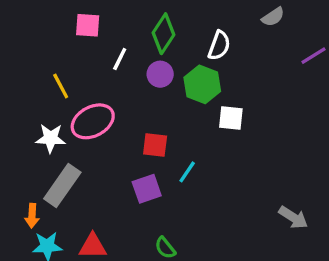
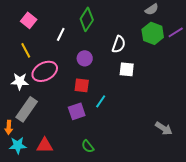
pink square: (88, 25) -> (29, 20), moved, turned 35
white semicircle: (219, 46) -> (119, 44), moved
purple circle: (160, 74) -> (85, 58), moved
green hexagon: (202, 84) -> (153, 33), moved

